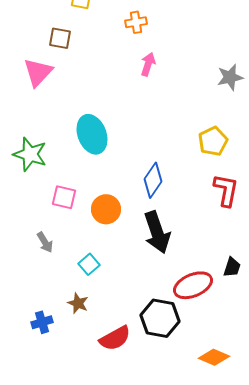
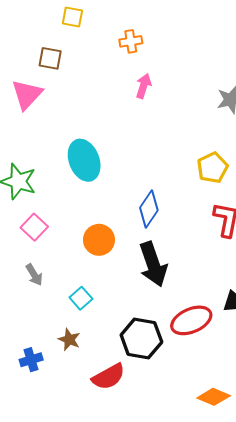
pink square: (64, 197) -> (34, 227), moved, turned 30
black hexagon: (160, 318) -> (141, 338), moved

